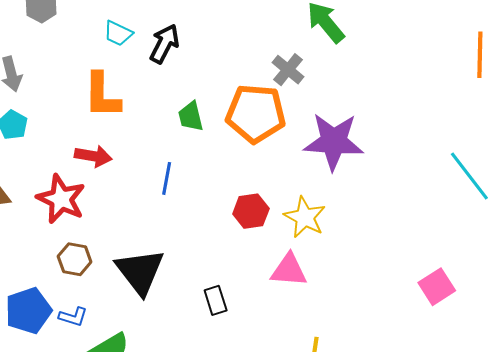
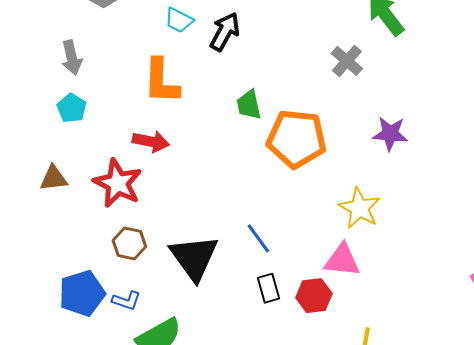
orange pentagon: (256, 114) -> (297, 139), moved
purple star: (334, 142) -> (390, 134), size x0.6
blue line: (167, 178) -> (258, 238), moved, turned -48
red hexagon: (251, 211) -> (314, 296), moved

